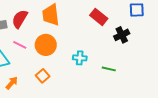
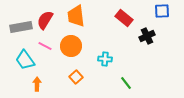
green line: (109, 69) -> (126, 83), moved, turned 40
orange square: (43, 76) -> (76, 77), moved
orange arrow: (12, 83) -> (37, 84), turned -40

